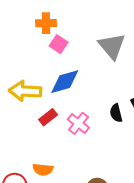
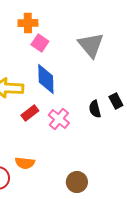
blue diamond: (65, 82) -> (46, 79), turned -76

